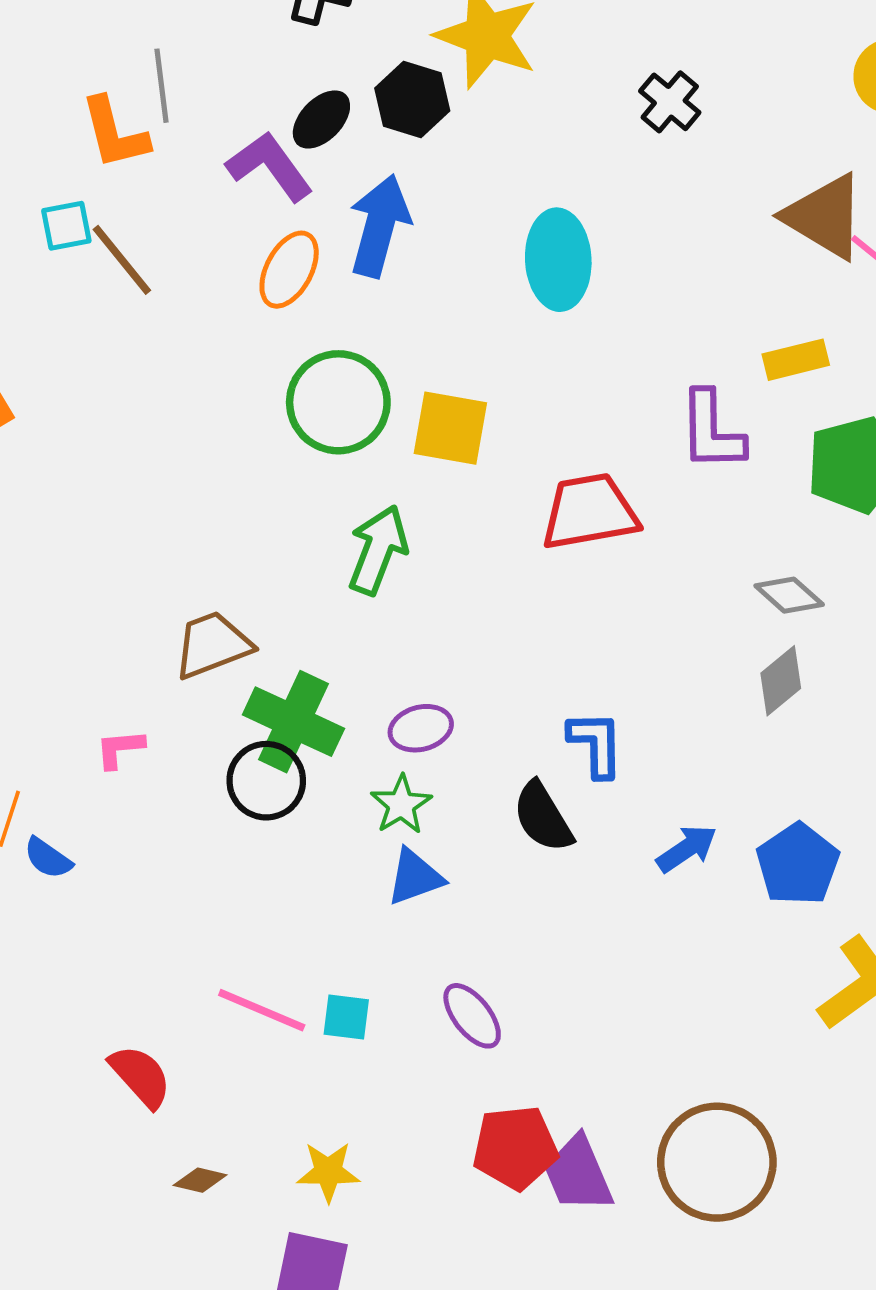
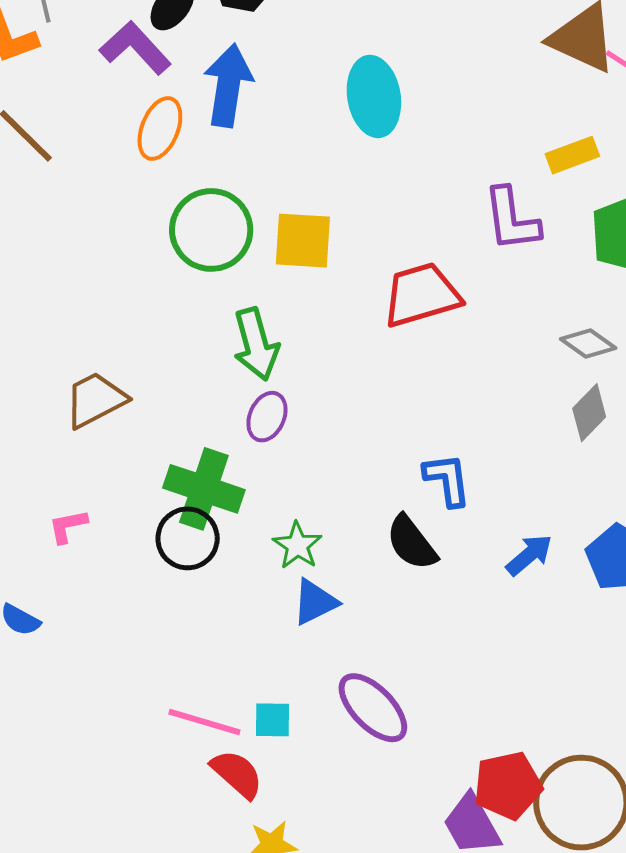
green arrow: (378, 550) -> (256, 344), turned 150
brown trapezoid: (212, 645) -> (95, 400), moved
purple ellipse: (421, 728) -> (267, 417), moved, turned -45
purple ellipse: (472, 1016) -> (373, 708), size x1.4
red semicircle: (140, 1076) -> (237, 774), moved
red pentagon: (515, 1148) -> (508, 785), moved

